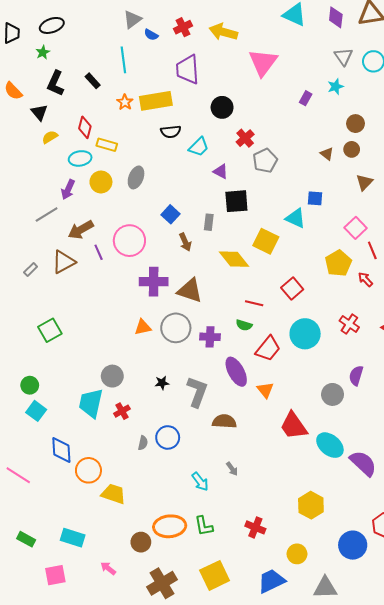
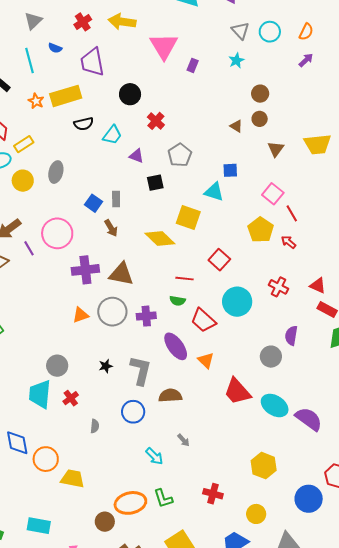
blue semicircle: (151, 35) -> (55, 48), moved
purple rectangle: (306, 98) -> (193, 65), moved
yellow rectangle: (107, 145) -> (24, 144), turned -42
gray pentagon: (265, 161) -> (180, 155), moved
black square: (236, 201) -> (155, 183), size x0.7
gray rectangle: (209, 222) -> (116, 199), moved
red trapezoid: (268, 349) -> (203, 320), turned 100
blue circle: (168, 437) -> (133, 412), moved

